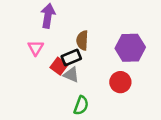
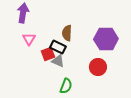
purple arrow: (48, 16) -> (23, 13), moved
black rectangle: (71, 58) -> (58, 47), turned 49
red square: (59, 66) -> (48, 54), turned 32

